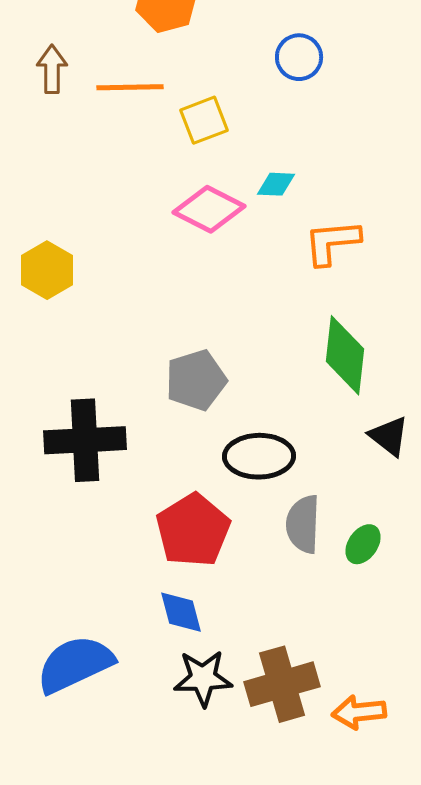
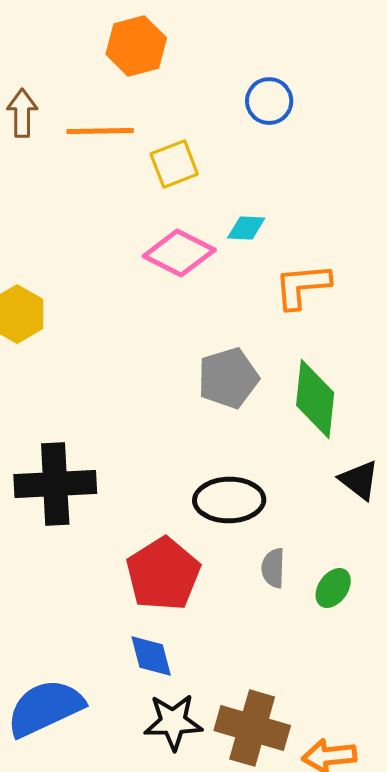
gray pentagon: (196, 380) -> (228, 378), moved
gray semicircle: (303, 524) -> (273, 568), size x0.7
brown cross: (282, 684) -> (252, 728), turned 32

